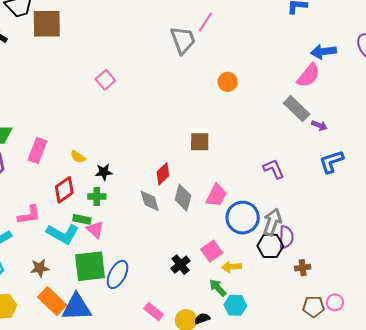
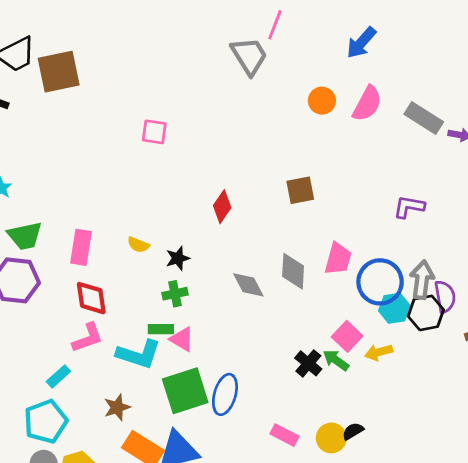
blue arrow: (323, 52) -> (361, 43), moved, turned -30
pink semicircle: (308, 75) -> (367, 104), moved
pink square: (105, 80) -> (154, 132), turned -30
purple L-shape: (274, 169) -> (409, 207), turned -45
red diamond: (163, 174) -> (222, 207), moved
red diamond: (64, 190) -> (91, 298), moved, turned -52
green arrow: (218, 288) -> (336, 360), moved
cyan hexagon: (235, 305) -> (394, 308), moved

